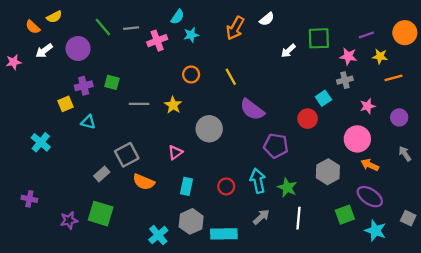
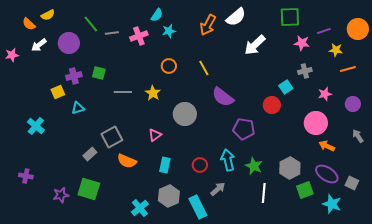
white semicircle: (267, 19) -> (236, 17), size x1.5
gray line: (131, 28) -> (112, 33), moved
green square: (319, 38) -> (290, 17), moved
white arrow: (288, 51) -> (255, 45), size x1.6
pink star: (348, 56) -> (302, 43), moved
cyan triangle: (88, 122) -> (78, 108), turned -32
gray hexagon: (328, 172) -> (290, 168), moved
gray arrow: (261, 217) -> (218, 189), moved
gray square: (408, 218) -> (352, 183), moved
cyan rectangle: (224, 234) -> (198, 207), turned 65

